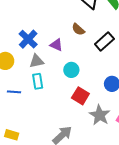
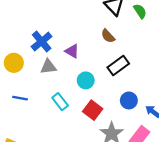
brown semicircle: (78, 29) -> (108, 36), moved
black rectangle: (104, 42) -> (118, 65), moved
cyan rectangle: (38, 81) -> (60, 102), moved, turned -35

